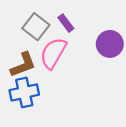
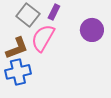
purple rectangle: (66, 23) -> (54, 12), turned 63

